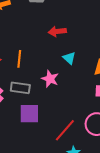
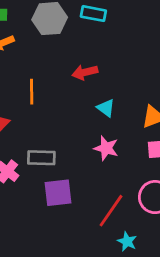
orange line: (19, 59) -> (32, 92), moved
pink star: (50, 79) -> (106, 148), moved

